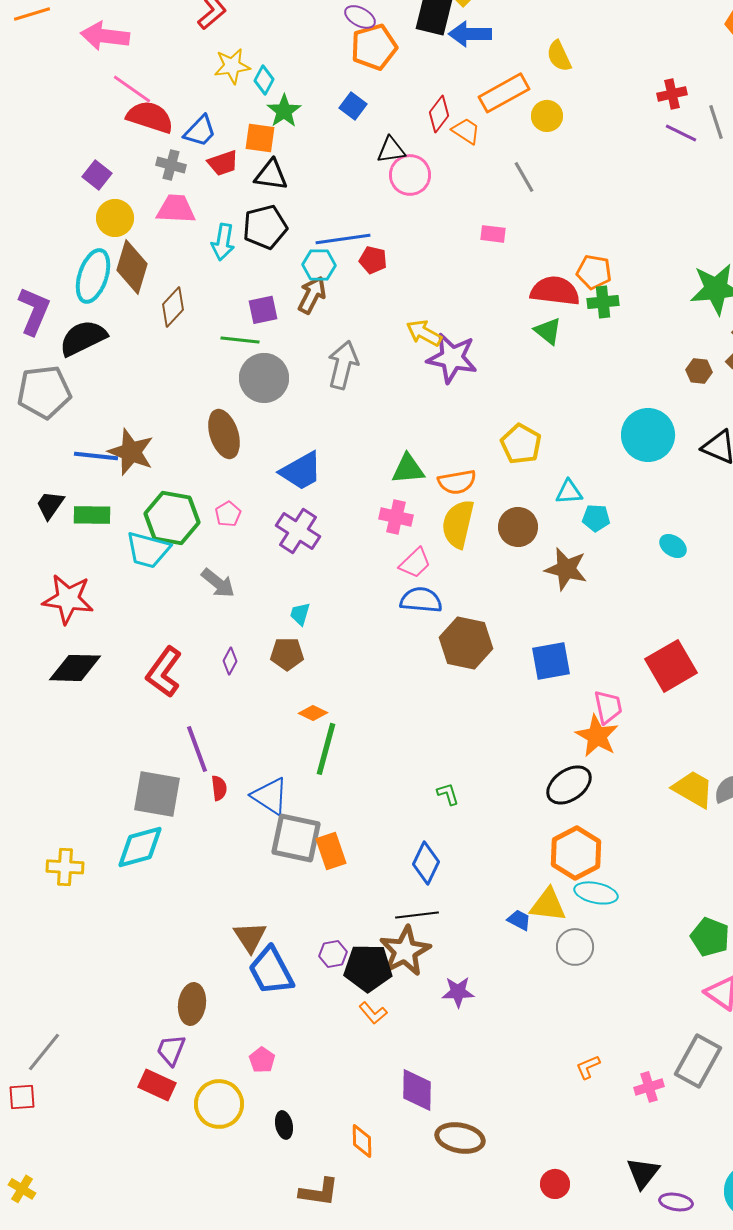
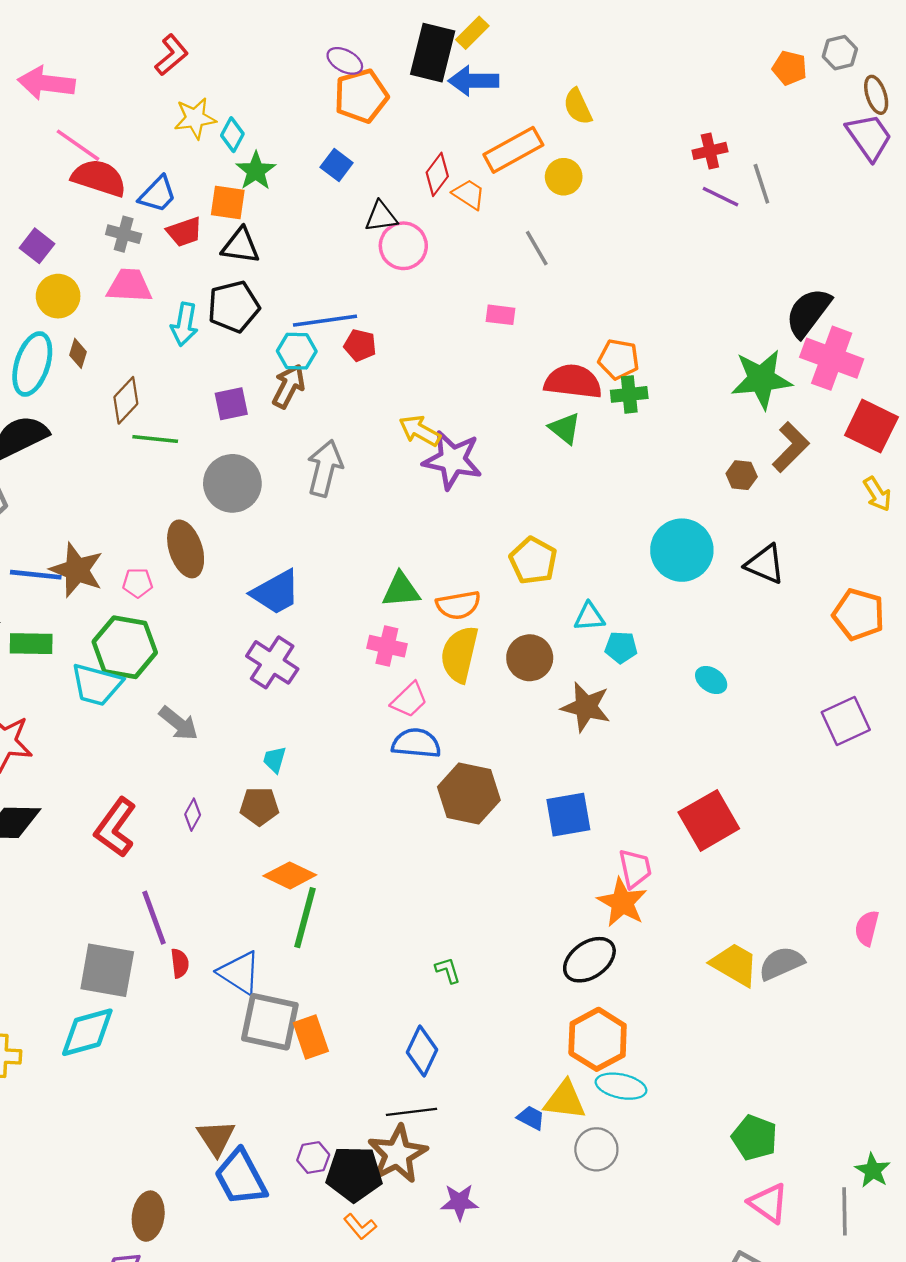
brown diamond: (132, 267) -> (78, 353), size x0.5
green line: (240, 340) -> (155, 439), moved
pink pentagon: (228, 514) -> (138, 583), moved, turned 30
orange diamond: (313, 713) -> (290, 875), size x1.5

